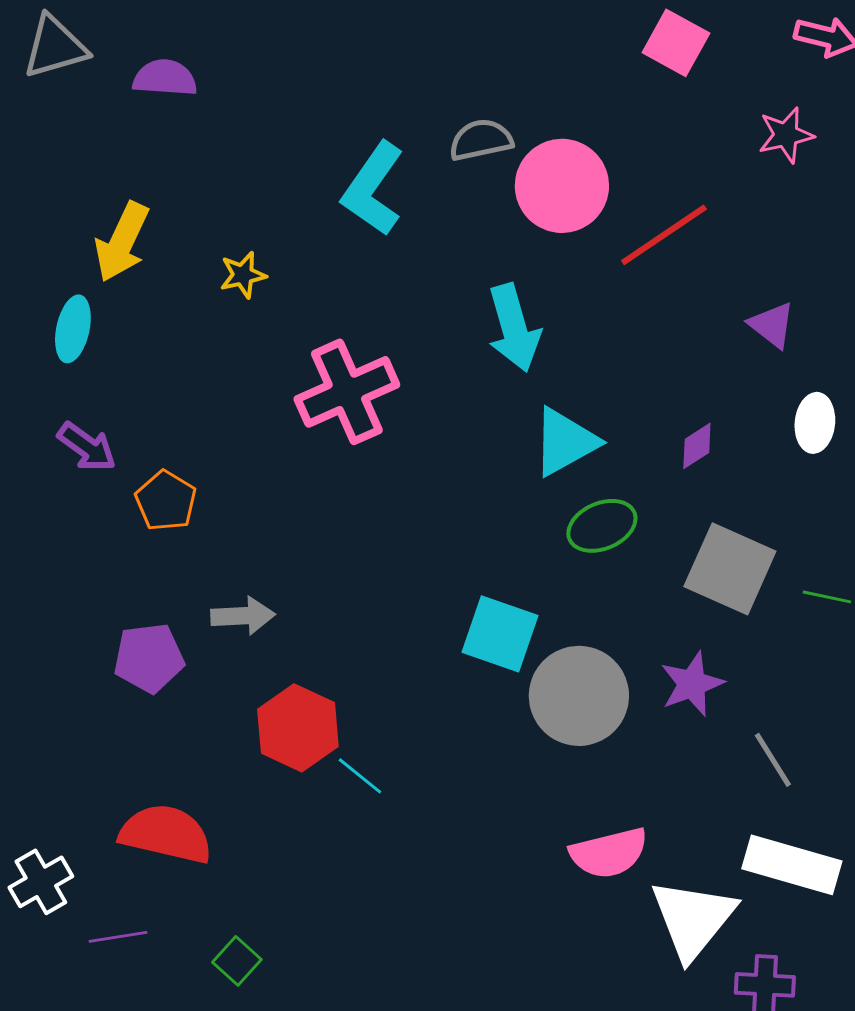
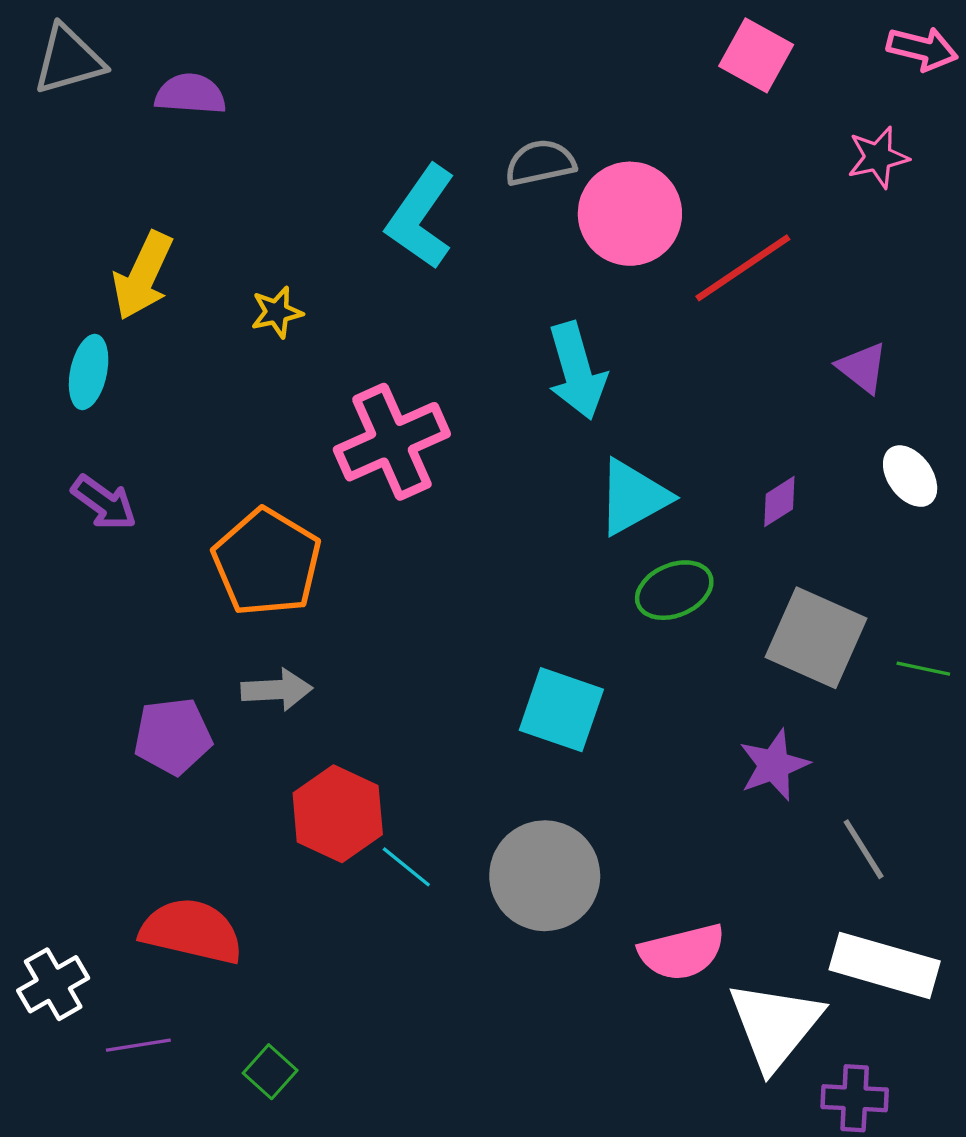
white ellipse: (815, 423) -> (910, 476), turned -42
orange pentagon: (166, 501) -> (267, 562), moved, size x1.6
gray circle: (579, 696) -> (545, 876), moved

